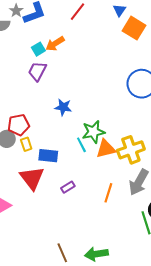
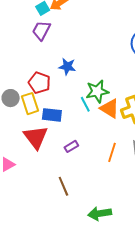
red pentagon: (19, 125) -> (39, 83), moved, turned 30
yellow rectangle: (26, 144) -> (30, 104), size x1.5
orange triangle: (106, 149) -> (110, 108), turned 45
brown line: (62, 253) -> (63, 186), moved

